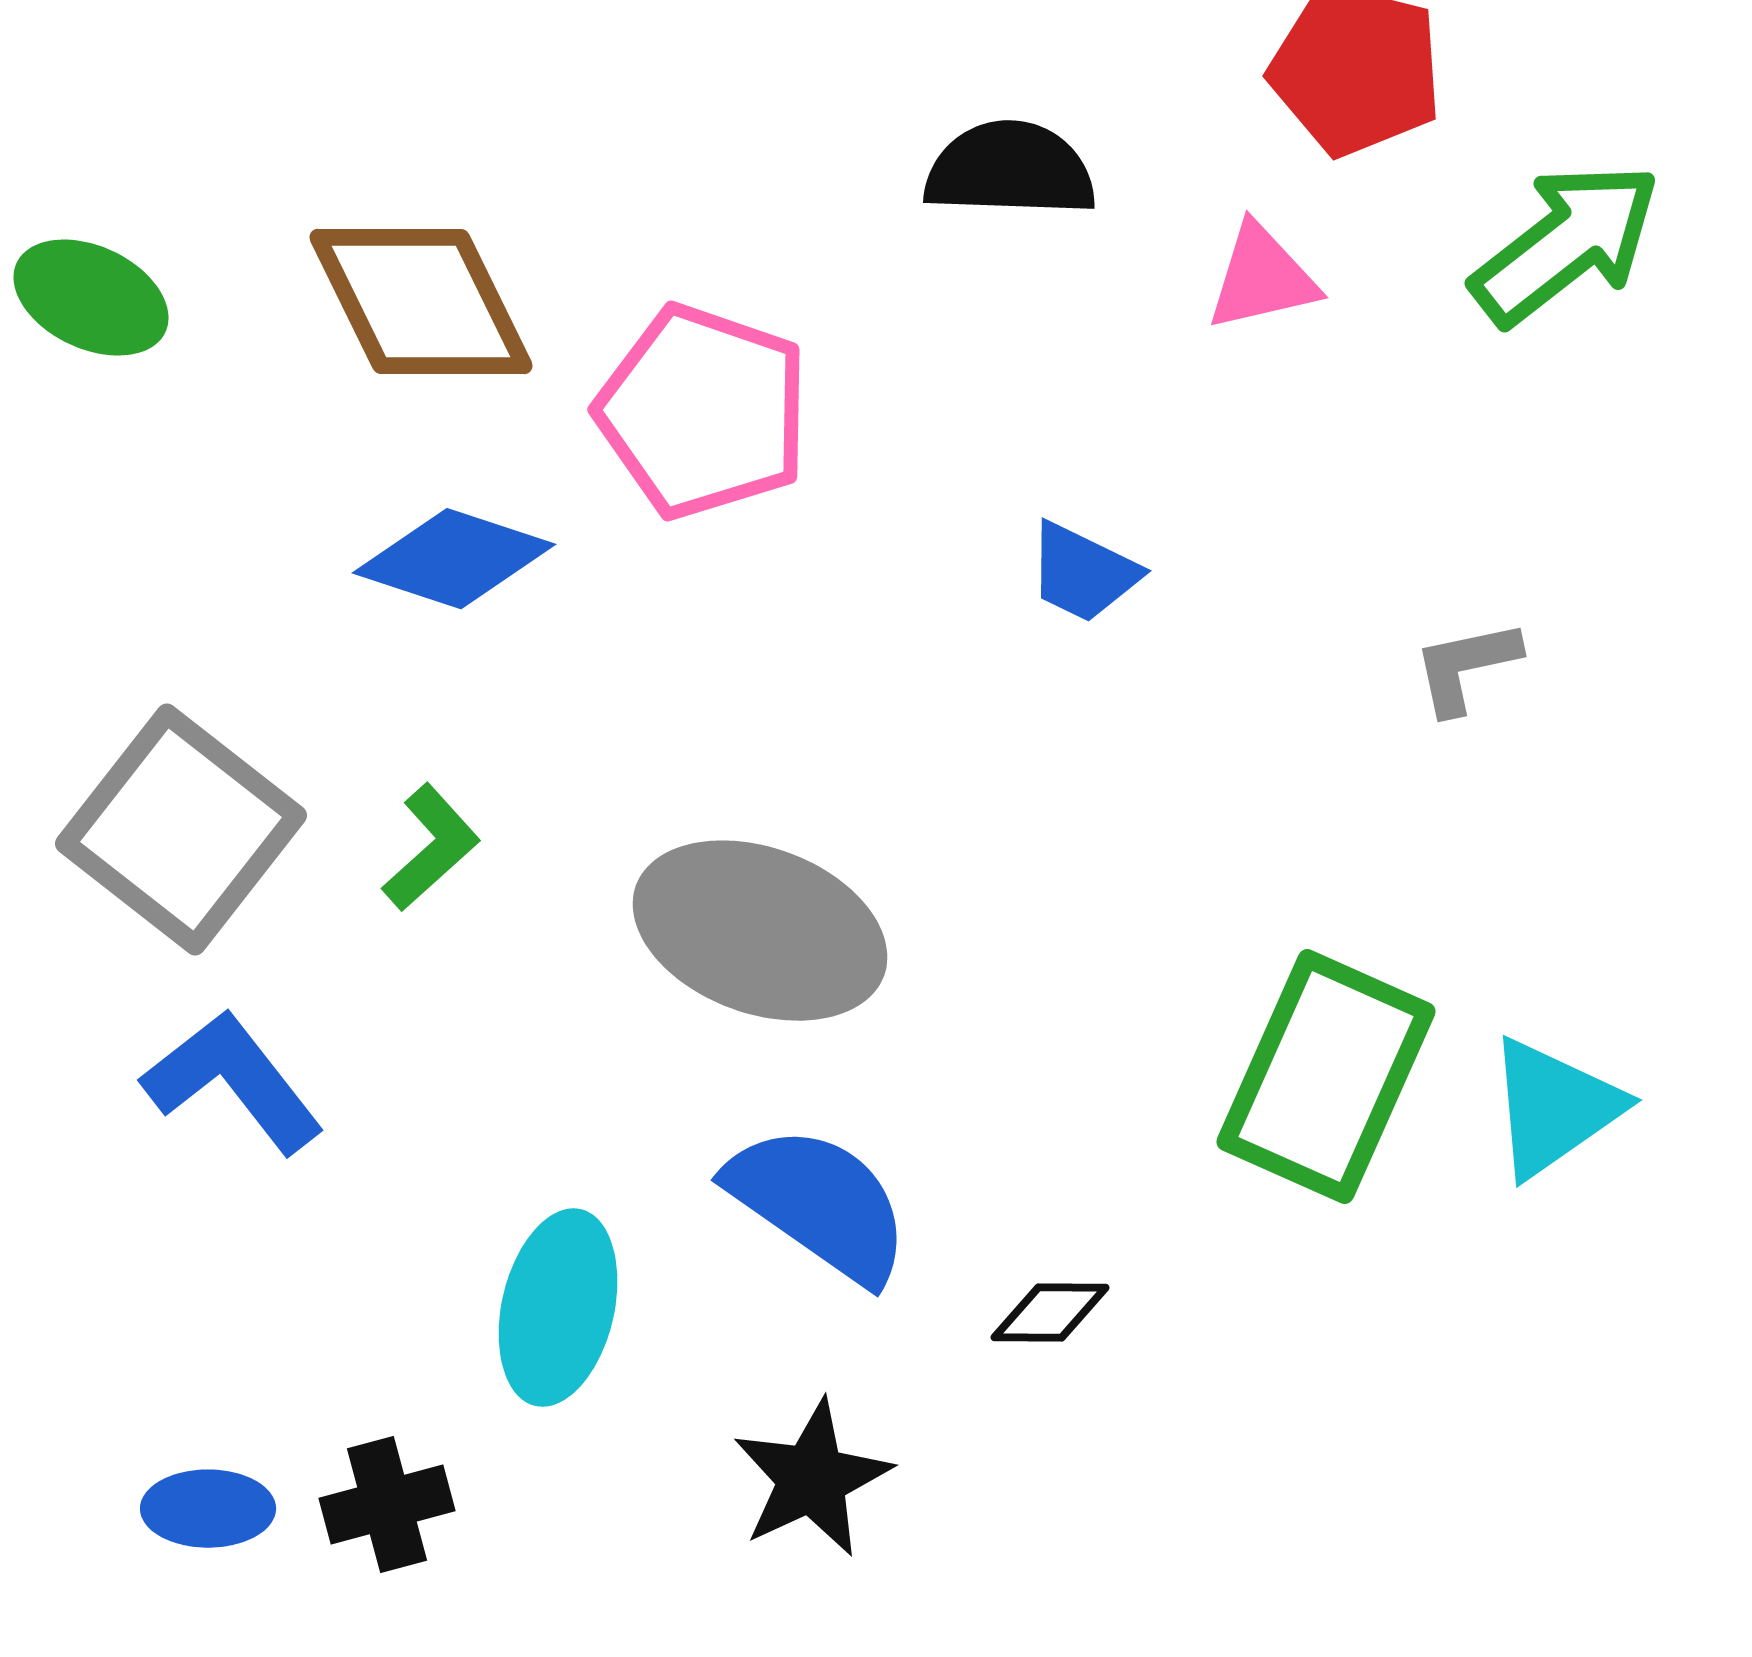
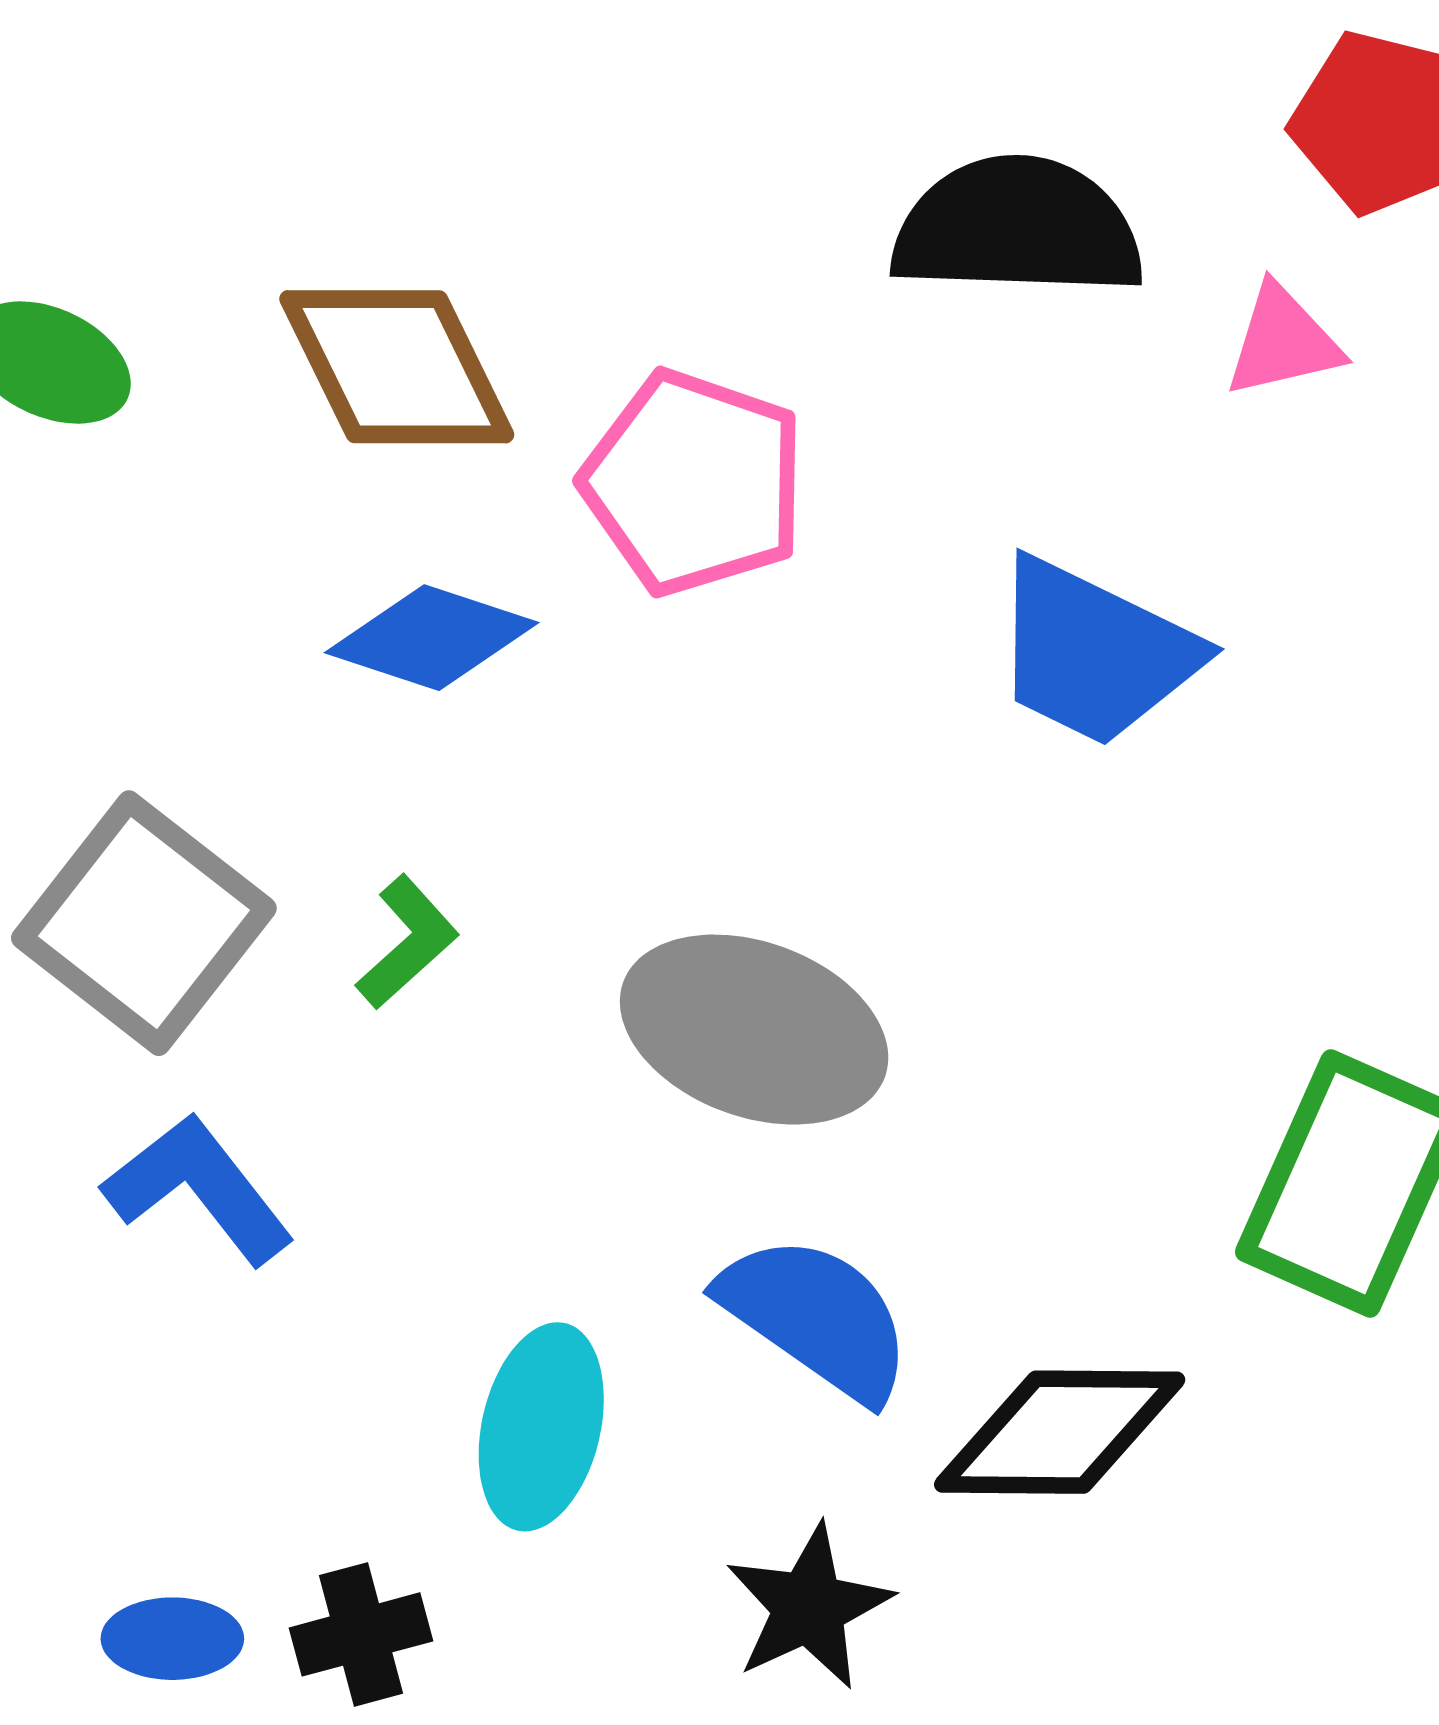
black semicircle: (1010, 170) -> (1018, 228), size x1.4
blue trapezoid: (1083, 573) -> (1094, 652), size x1.8
black diamond: (1050, 1313) -> (1060, 1432), size x2.0

